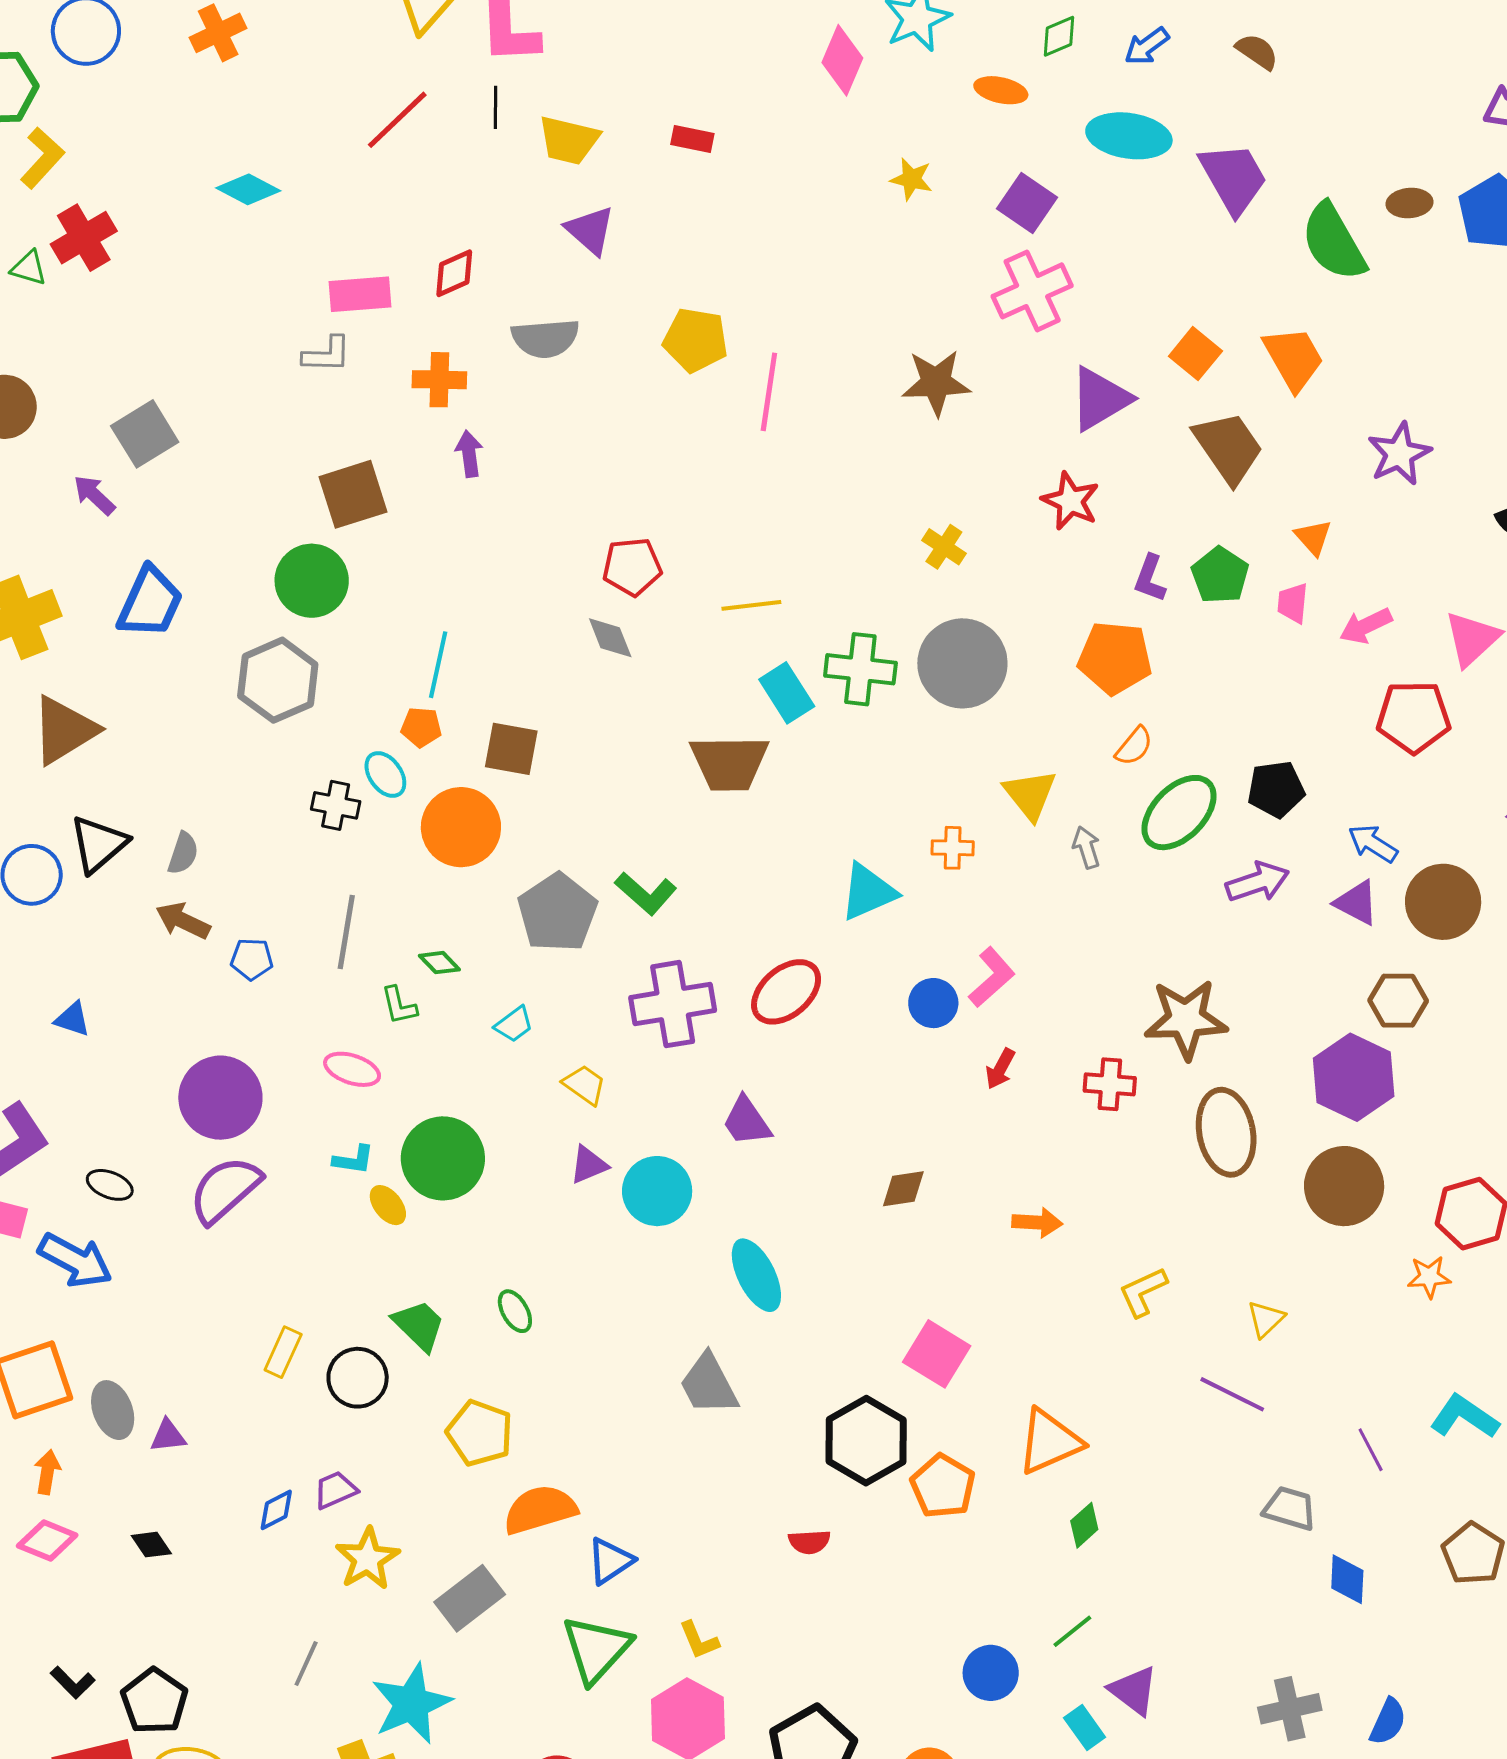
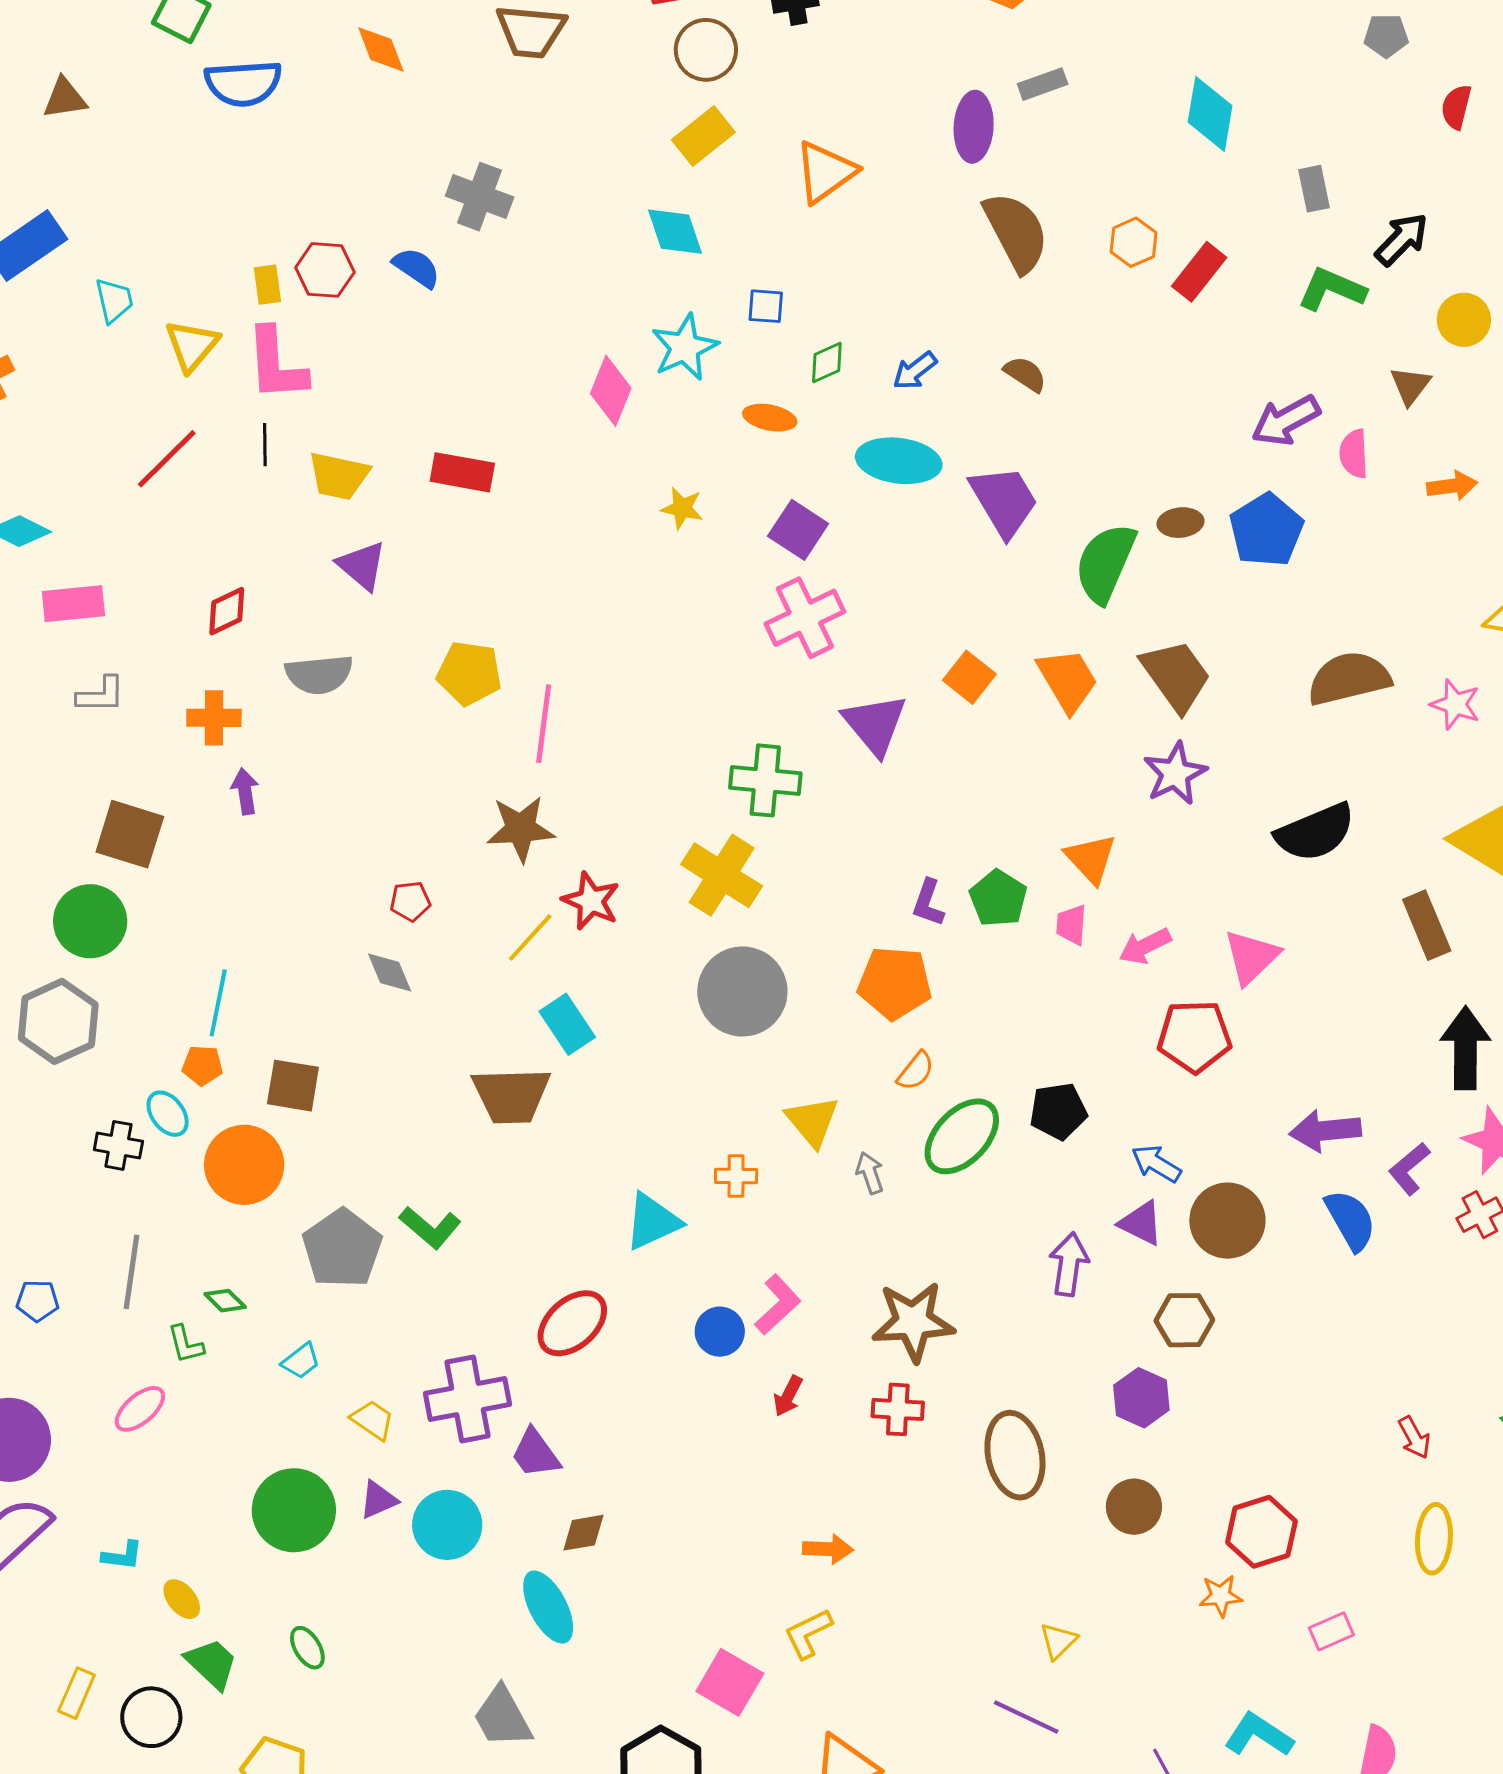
red rectangle: (692, 139) -> (462, 472), size x1.5
green semicircle: (1333, 242) -> (1105, 563), turned 54
pink rectangle: (360, 294) -> (73, 604), moved
brown star: (936, 383) -> (521, 829), moved
purple triangle: (1100, 399) -> (875, 724), turned -38
brown trapezoid: (1228, 447) -> (1176, 676), moved
brown square: (353, 494) -> (130, 834), turned 36
red star: (1071, 501) -> (591, 901), moved
orange triangle: (1313, 537) -> (1091, 859), size x1.4
yellow cross: (944, 547) -> (722, 875), size x1.8
red pentagon: (632, 567) -> (410, 901), size x0.7
yellow line: (751, 605) -> (530, 937), turned -40
green cross: (860, 669) -> (765, 780), moved
purple arrow: (1258, 882) -> (1069, 1264), moved, turned -62
purple cross: (673, 1004) -> (468, 1399), moved
brown star: (1186, 1019) -> (913, 1322), moved
pink ellipse: (352, 1069) -> (140, 1409), turned -58
purple hexagon: (1354, 1077) -> (1141, 1398), size x0.7
green circle: (443, 1158) -> (294, 1510), moved
cyan L-shape: (353, 1160) -> (122, 1556), moved
brown circle: (1344, 1186) -> (1134, 1507), size x0.7
brown diamond: (903, 1189) -> (583, 1533), moved
yellow ellipse: (388, 1205) -> (182, 1599), moved
yellow L-shape: (1143, 1292) -> (808, 1633), moved

